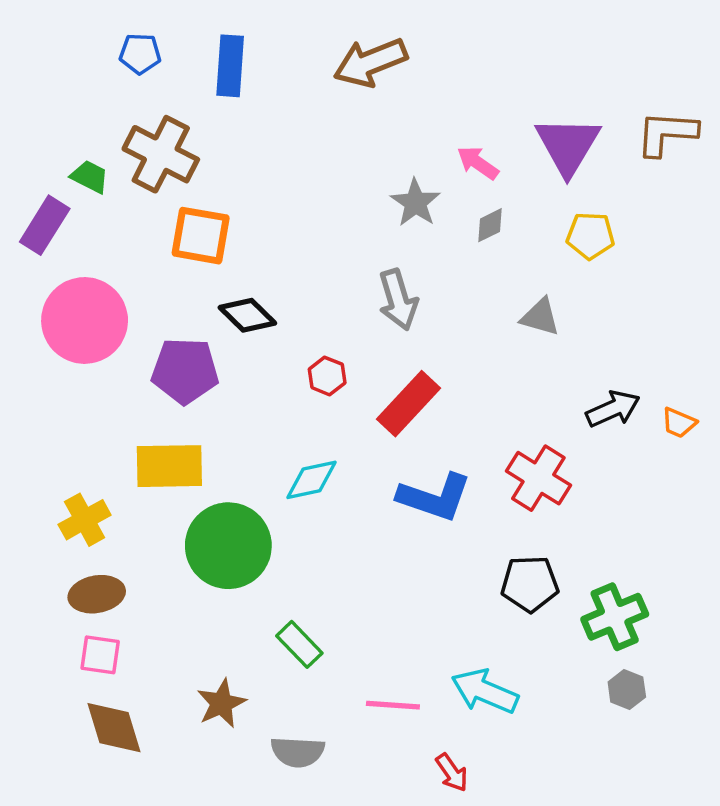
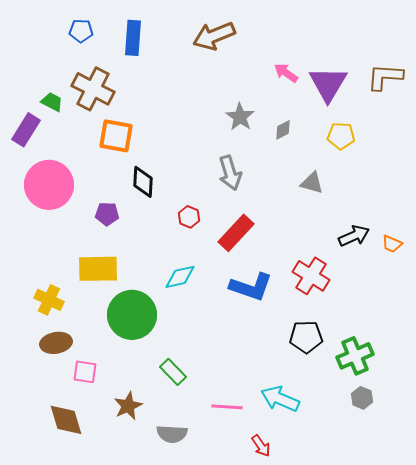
pink arrow: (478, 163) -> (286, 73), moved
black diamond: (247, 315) -> (143, 182), turned 48
purple pentagon: (185, 371) -> (107, 214), size x0.6
yellow cross: (85, 520) -> (49, 300), turned -36
pink square: (100, 655) -> (85, 372), moved

